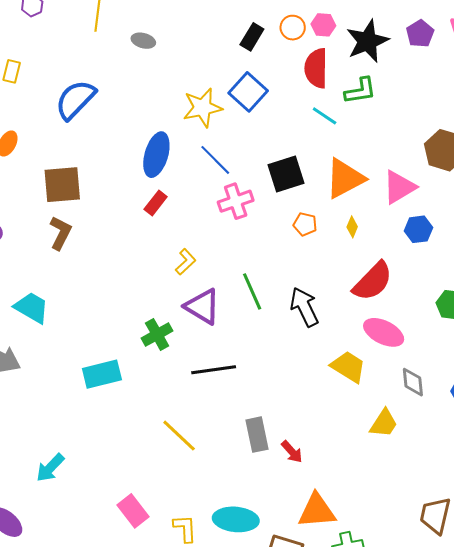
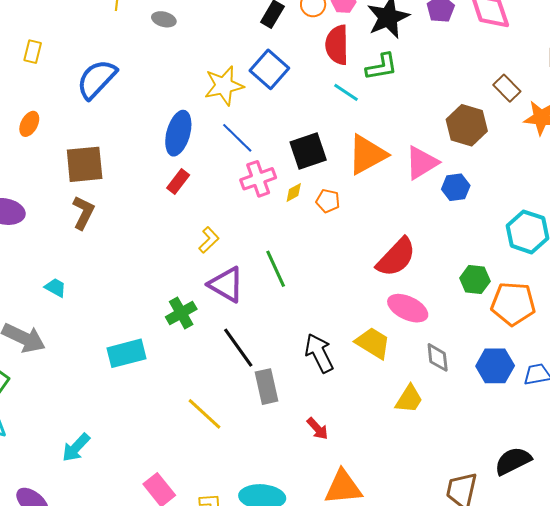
yellow diamond: (352, 227) -> (294, 192), moved, turned 40
blue hexagon: (418, 229) -> (456, 187), moved
black arrow: (304, 307) -> (319, 353), moved
cyan trapezoid: (32, 308) -> (55, 288), size x0.6
black line: (214, 370) -> (238, 348), turned 63
gray rectangle: (257, 435) -> (266, 387), moved

